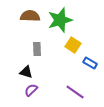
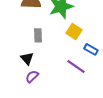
black triangle: (26, 72) -> (27, 58), turned 32
purple line: (75, 92) -> (76, 66), moved

